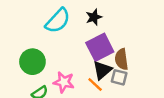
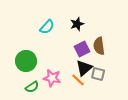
cyan semicircle: (58, 21) -> (47, 27), size x0.7
purple square: (100, 47) -> (82, 49), size x0.7
brown semicircle: (122, 59) -> (99, 46), moved

